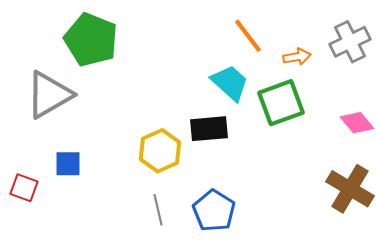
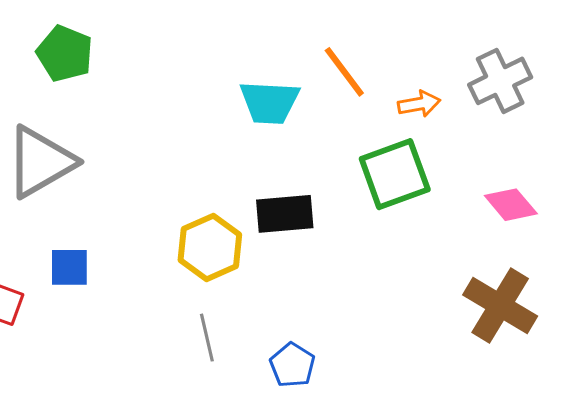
green pentagon: (91, 40) -> (65, 53), moved, size x0.7
cyan trapezoid: (230, 83) -> (269, 102), moved, turned 141
blue pentagon: (214, 211) -> (292, 365), moved, size x0.7

